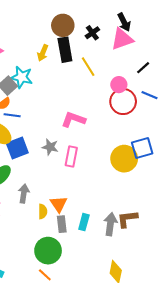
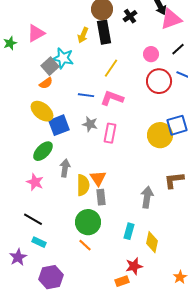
pink triangle: (122, 39) -> (171, 19), moved
yellow line: (88, 67) -> (111, 68), moved, turned 66
pink circle: (119, 85) -> (151, 54), moved
blue line: (12, 115) -> (86, 95), moved
yellow semicircle: (43, 211) -> (83, 185), size x1.5
brown L-shape: (127, 219) -> (174, 180), moved
cyan rectangle: (84, 222) -> (129, 231), moved

